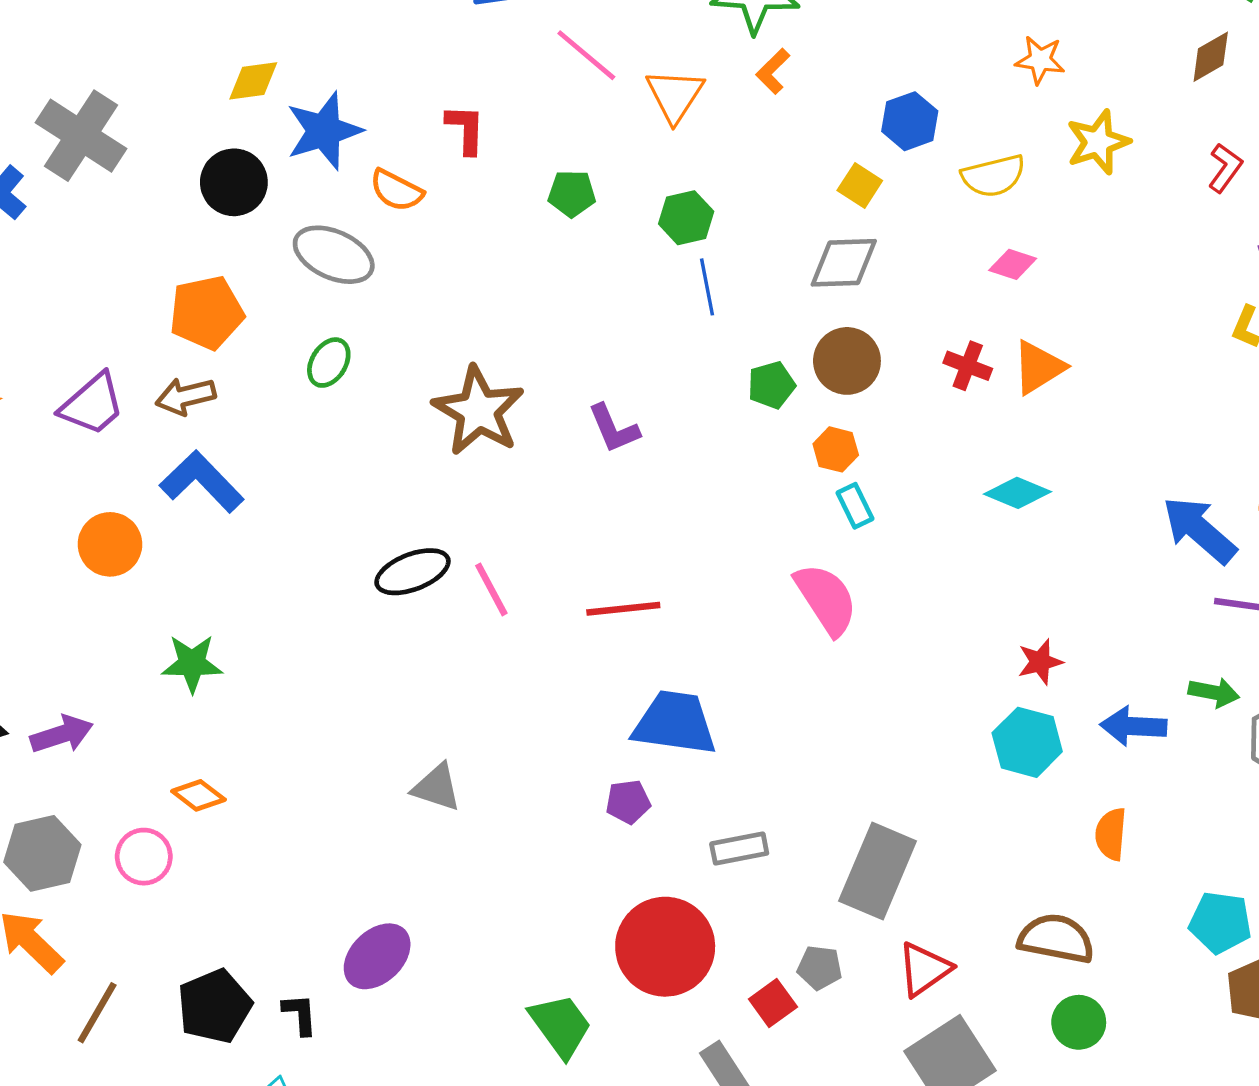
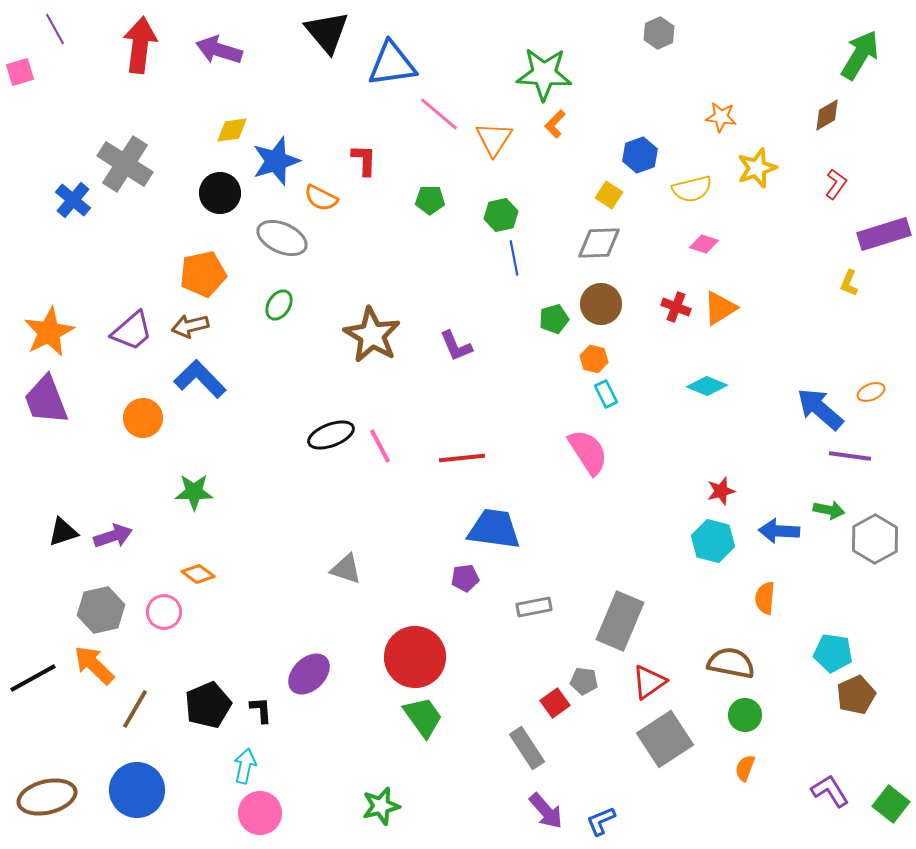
red circle: (665, 947) -> (415, 657), moved

